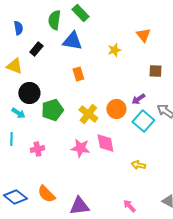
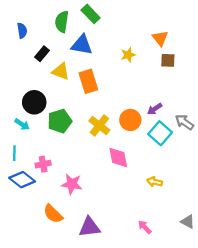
yellow triangle: (14, 66) -> (61, 71), moved
brown square: (155, 71) -> (168, 60), moved
orange rectangle: (78, 74) -> (88, 81), size x1.5
pink star: (80, 148) -> (72, 184), moved
blue diamond: (15, 197) -> (22, 180), moved

